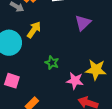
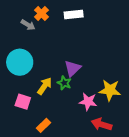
purple triangle: (83, 23) -> (73, 68), moved
yellow arrow: (34, 30) -> (45, 86), moved

